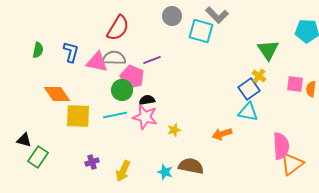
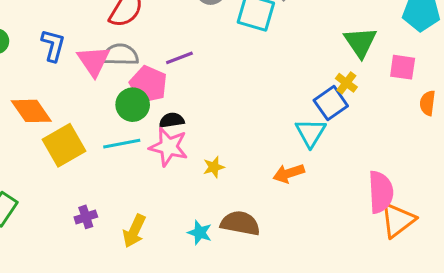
pink triangle: (97, 62) -> (94, 61), turned 45
pink square: (295, 84) -> (403, 67), moved
cyan triangle: (248, 112) -> (310, 133), moved, turned 50
yellow square: (78, 116) -> (64, 145), turned -32

